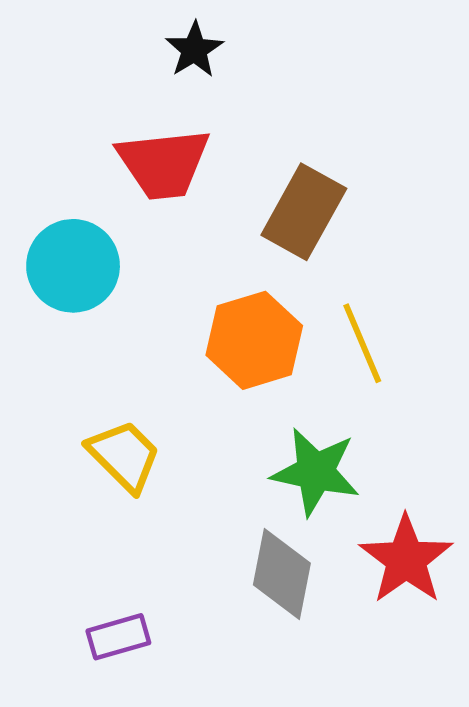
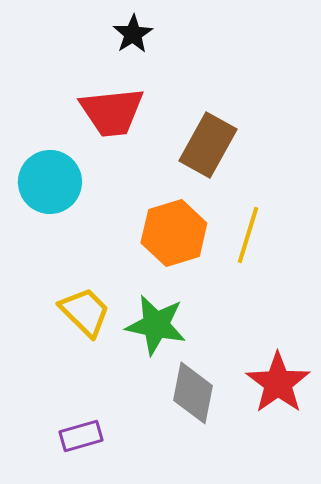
yellow line: (362, 343) -> (248, 235), turned 40
green star: (316, 472) -> (156, 325), moved

